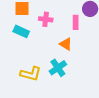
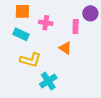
cyan cross: (58, 68) -> (48, 81), moved
yellow L-shape: (31, 74) -> (30, 60), moved

